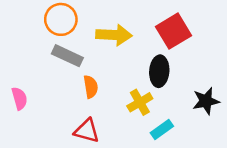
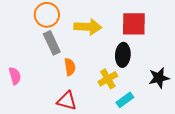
red square: (174, 31) -> (134, 24), turned 32
gray rectangle: (67, 56) -> (52, 43), turned 40

